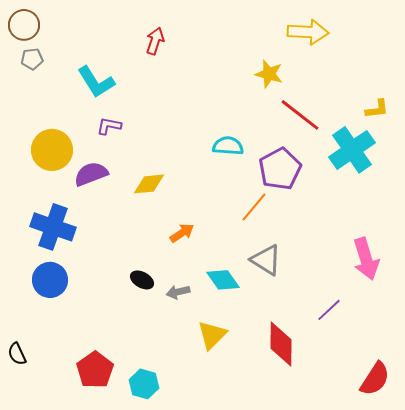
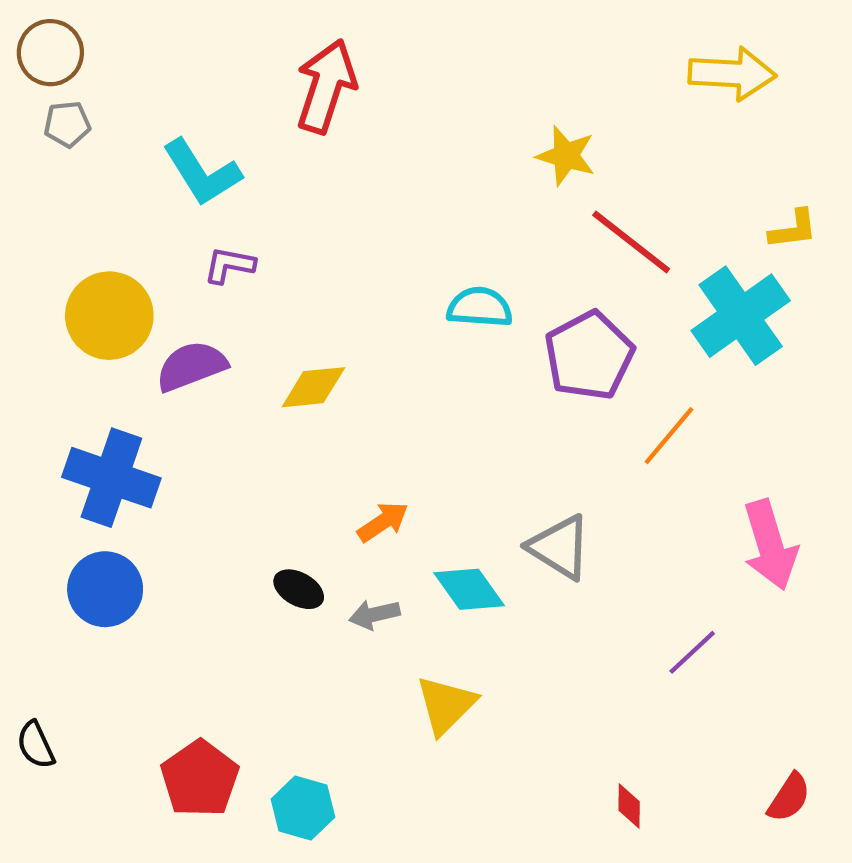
yellow arrow: (308, 32) -> (732, 74), moved
red arrow: (155, 41) -> (326, 86), size x1.6
orange line: (254, 207) -> (669, 436), moved
orange arrow: (182, 233) -> (383, 522), moved
red diamond: (281, 344) -> (629, 806), moved, size x0.5
red semicircle: (375, 379) -> (789, 798), size x0.7

